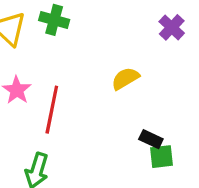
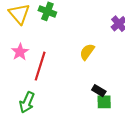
yellow semicircle: (125, 78) -> (87, 52), turned -30

